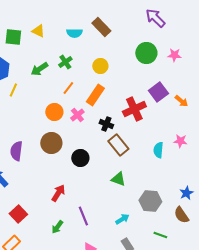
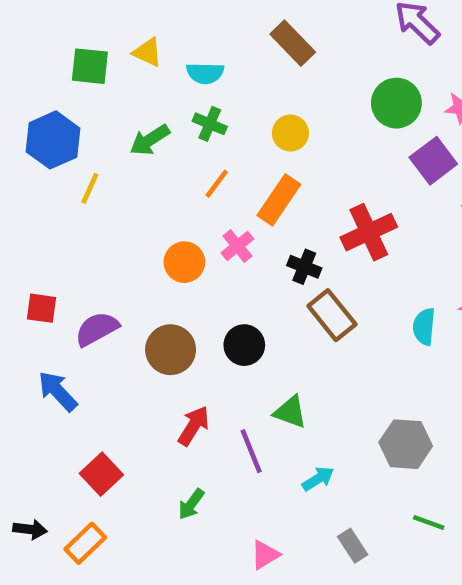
cyan semicircle: (74, 33) -> (205, 73), moved
green cross: (65, 62) -> (210, 124), turned -32
purple square: (158, 92) -> (433, 161), moved
orange circle: (54, 112) -> (184, 262), moved
brown circle: (51, 143) -> (171, 350), moved
purple semicircle: (16, 151) -> (97, 329), turned 54
green triangle: (118, 179) -> (290, 412), moved
purple line: (83, 216) -> (251, 451), moved
cyan arrow: (122, 219) -> (318, 479), moved

